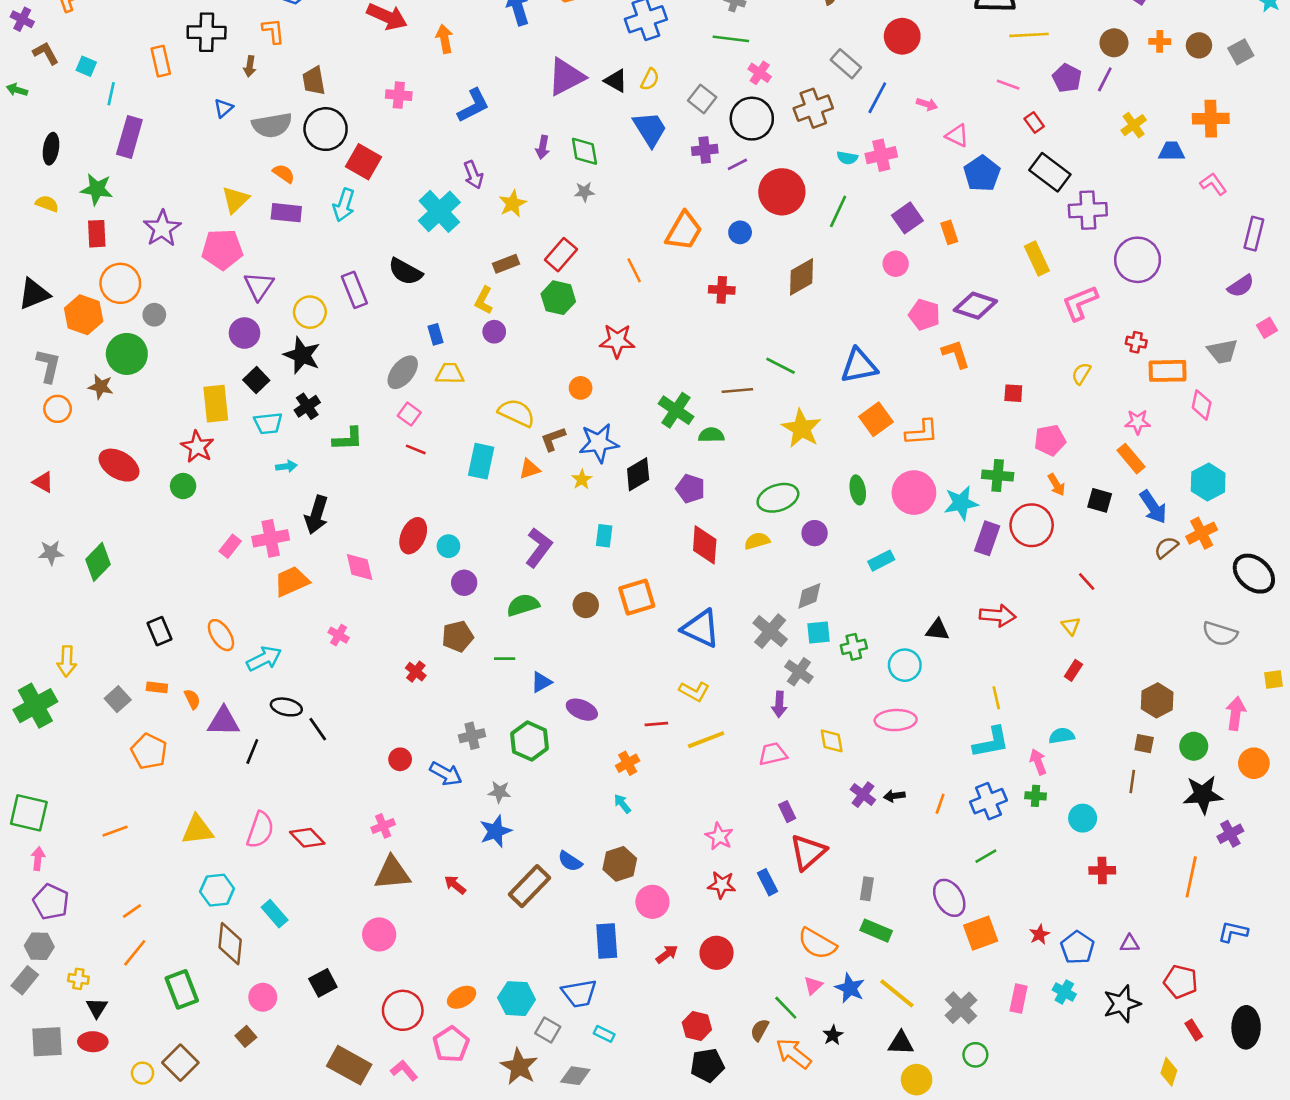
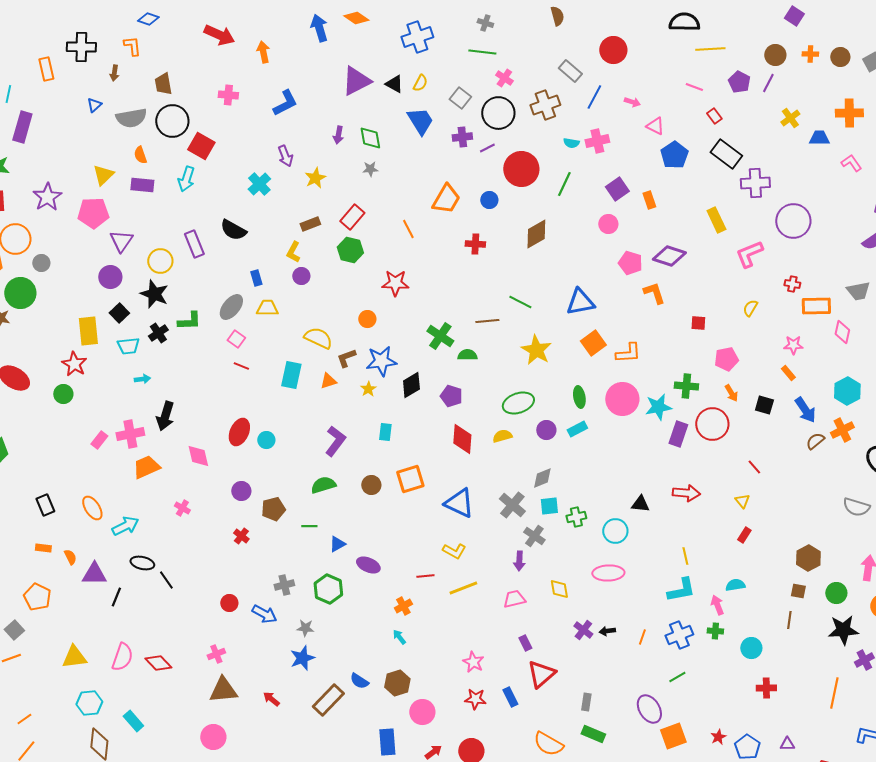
orange semicircle: (284, 174) -> (140, 155), turned -144
cyan cross: (439, 211) -> (259, 184), size x0.7
green L-shape: (348, 439) -> (189, 321), moved
orange rectangle: (1131, 459) -> (788, 373), size x0.7
cyan rectangle: (881, 561) -> (577, 429), moved
purple circle: (464, 583) -> (241, 491), moved
gray square: (118, 699) -> (14, 630), moved

